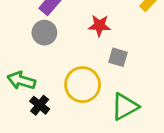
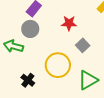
gray square: (118, 57) -> (83, 45), turned 32
green arrow: (21, 81) -> (13, 46), moved

